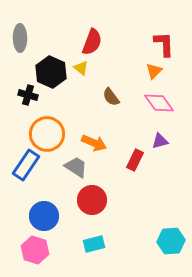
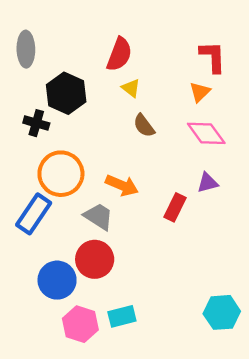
yellow triangle: (81, 68) -> (131, 88), moved
red circle: (92, 200) -> (95, 259), moved
pink hexagon: (35, 250) -> (80, 324), moved

